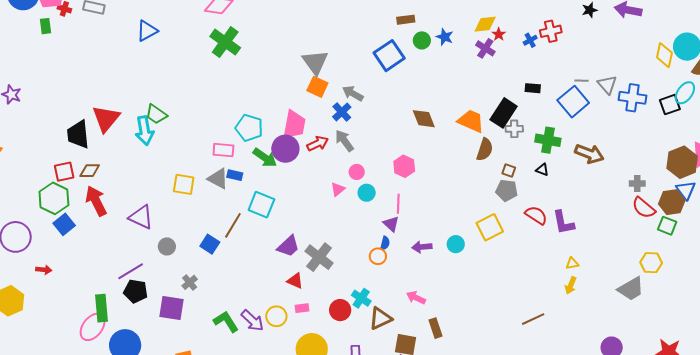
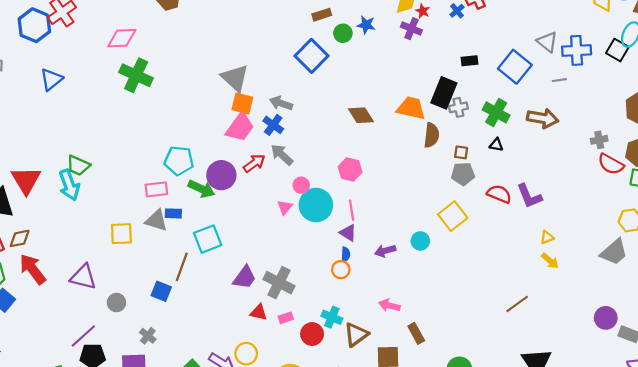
gray line: (582, 81) -> (559, 80), moved
black square: (670, 105) -> (617, 50), turned -30
pink trapezoid: (294, 125) -> (240, 127), moved, turned 36
green cross: (548, 140) -> (496, 112), turned 30
cyan circle: (367, 193) -> (316, 205), size x1.8
cyan square: (261, 205) -> (208, 239), turned -32
yellow arrow: (571, 285) -> (550, 261), turned -60
pink rectangle: (302, 308) -> (286, 318), moved

